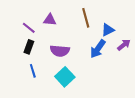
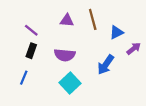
purple triangle: (50, 20) -> (67, 20), moved
blue arrow: (98, 49) -> (106, 65), moved
blue line: (33, 71) -> (24, 78), moved, turned 40

